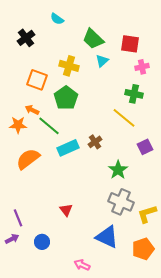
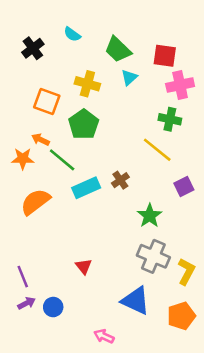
cyan semicircle: (57, 19) -> (72, 34), moved
pink cross: (142, 67) -> (180, 85), size x1.5
yellow L-shape: (147, 214) -> (186, 272), turned 135
purple arrow: (12, 239) -> (27, 303), moved

